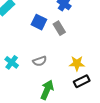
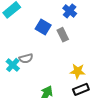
gray semicircle: (40, 61) -> (26, 58), moved

